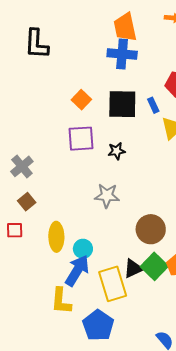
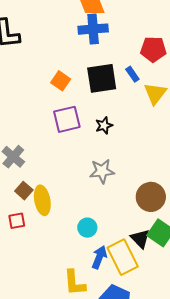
yellow ellipse: (56, 237) -> (42, 200), moved
black triangle: (133, 269) -> (140, 239), turned -40
blue arrow: (77, 271) -> (99, 257), moved, size x0.7

